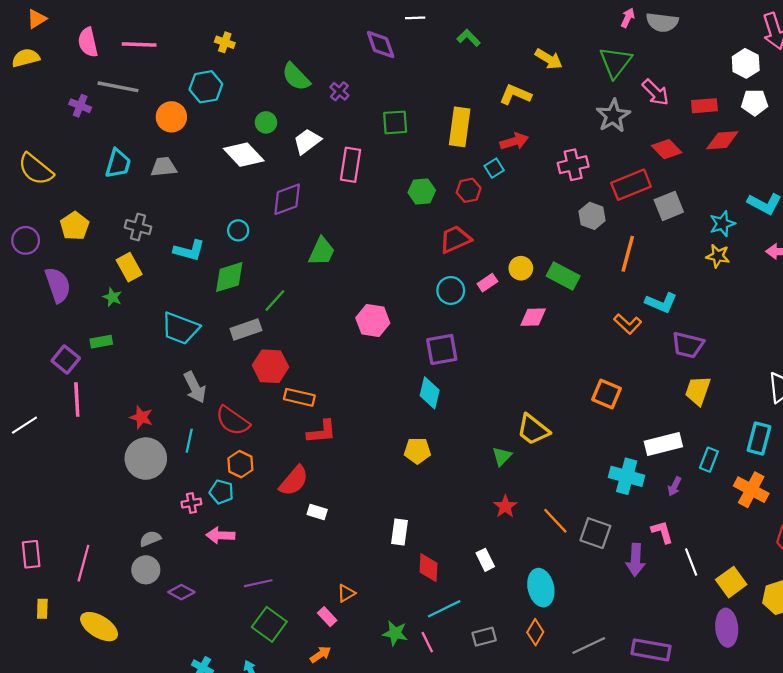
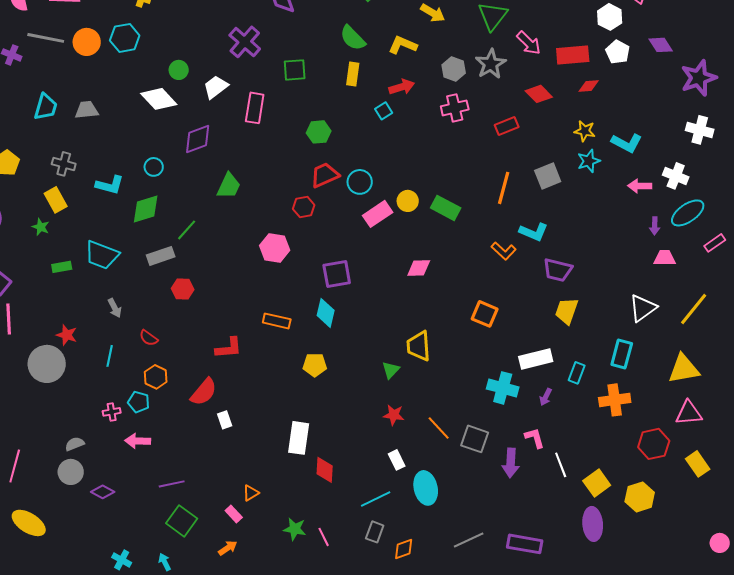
green semicircle: (296, 77) -> (353, 38), moved
purple cross: (339, 91) -> (245, 42), size x1.8
white pentagon: (755, 102) -> (618, 52), turned 30
red rectangle: (704, 106) -> (573, 55), size x1.4
orange circle: (171, 117) -> (87, 42), moved
yellow rectangle: (460, 127) -> (353, 74), size x0.7
red diamond: (722, 140) -> (589, 86), size x0.7
red rectangle: (631, 185) -> (507, 126), size x0.7
red hexagon: (469, 190) -> (304, 207), moved
gray square: (669, 206) -> (548, 176), moved
gray hexagon: (592, 216) -> (454, 69), moved
red trapezoid: (455, 239) -> (325, 175), moved
yellow star: (718, 256) -> (585, 131), moved
pink rectangle: (487, 283) -> (378, 214), size x1.6
cyan circle: (451, 290) -> (360, 182), moved
pink diamond: (533, 317) -> (419, 268), moved
green rectangle: (101, 342) -> (62, 267), moved
red hexagon: (270, 366) -> (183, 289), size x0.7
gray arrow: (195, 387) -> (115, 308), size x0.7
orange rectangle: (299, 397) -> (277, 321), moved
red semicircle: (233, 421) -> (149, 338), size x0.6
yellow trapezoid: (533, 430) -> (419, 346), turned 48
gray circle: (146, 459) -> (47, 364), moved
orange cross: (751, 490) -> (615, 400), turned -36
red star: (505, 506) -> (394, 415), turned -30
white rectangle: (317, 512) -> (225, 420), turned 54
white rectangle: (400, 532) -> (299, 438), size x1.4
white rectangle: (485, 560) -> (397, 460), moved
cyan line: (444, 609) -> (376, 499), moved
orange diamond: (535, 632) -> (404, 549), moved, turned 40
gray rectangle: (484, 637) -> (375, 532), turned -55

